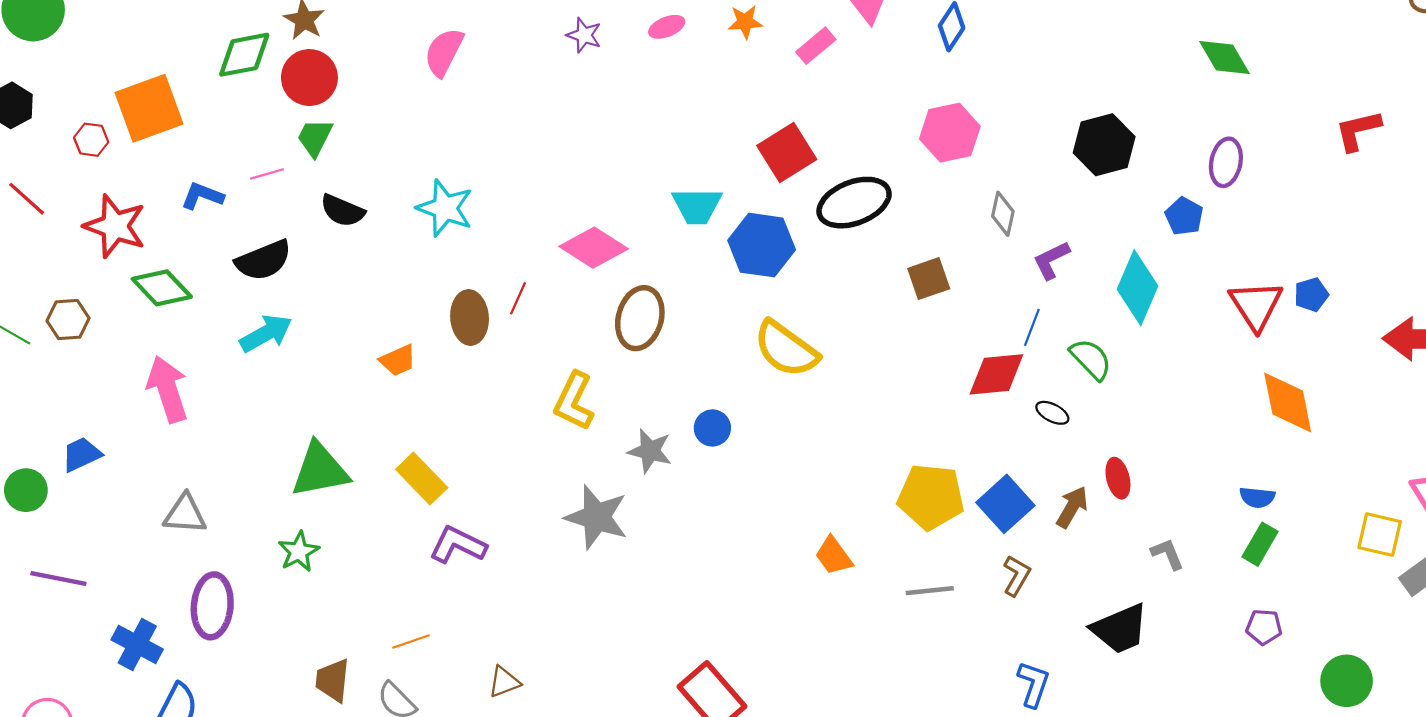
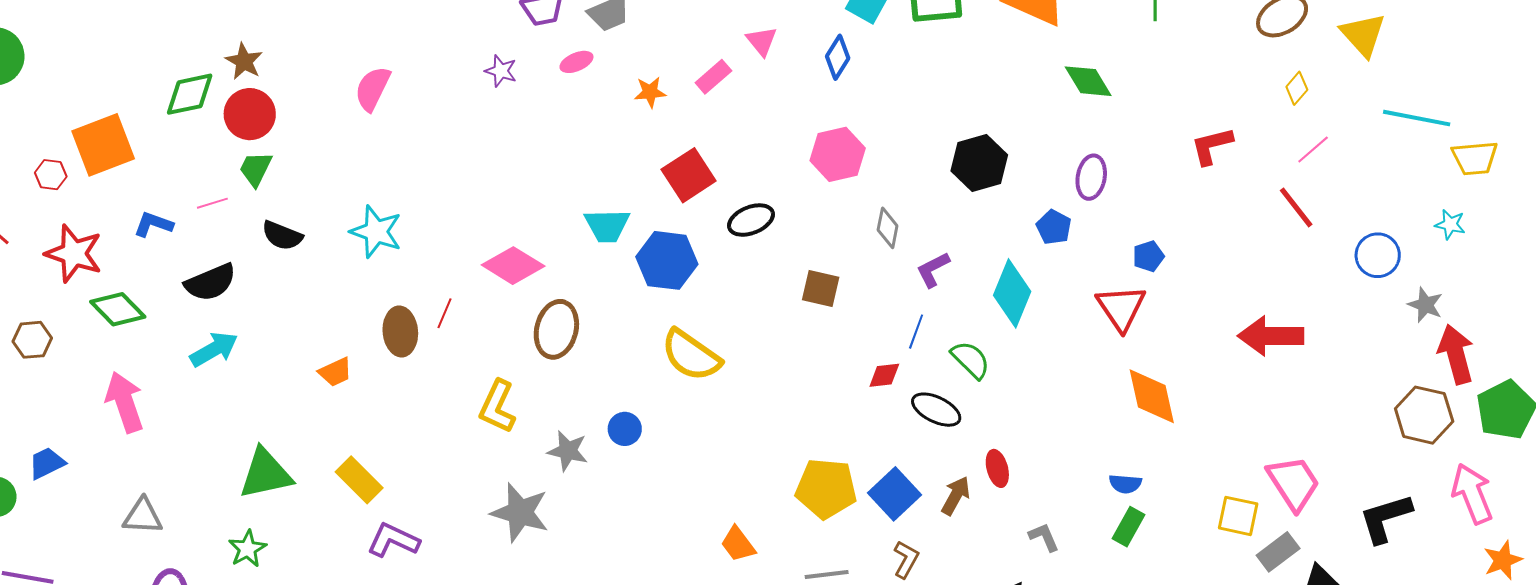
orange star: (745, 22) -> (650, 92), moved
black ellipse: (854, 203) -> (751, 220), size x0.7
brown square: (929, 279) -> (821, 288), turned 33
blue pentagon: (1311, 295) -> (1148, 256), moved
red diamond: (996, 374) -> (884, 375), size x0.6
black ellipse: (1052, 413) -> (936, 410), size x1.6

